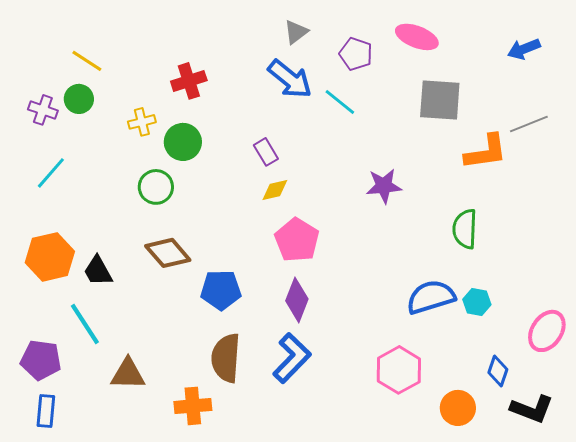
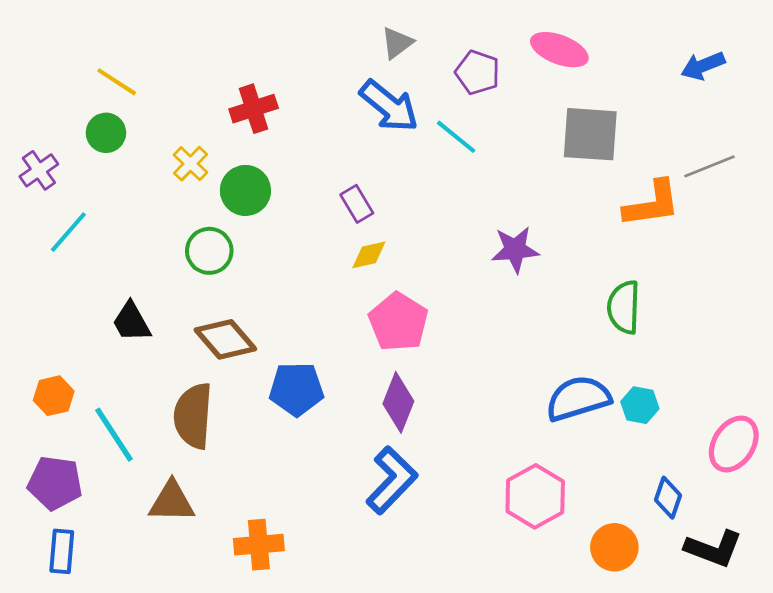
purple cross: (43, 110) -> (39, 170), moved, turned 36
yellow cross: (142, 122) -> (190, 164), turned -32
orange hexagon: (50, 257) -> (54, 396), moved, size x0.6
black trapezoid: (98, 271) -> (131, 322), moved
brown semicircle: (226, 358) -> (193, 416), moved

